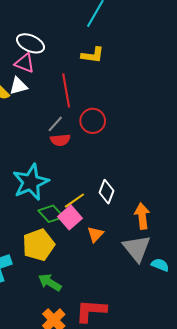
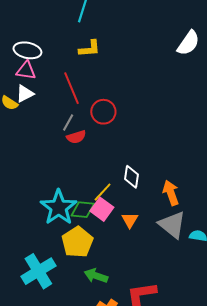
cyan star: (31, 182) -> (59, 207), moved
green diamond: (51, 214) -> (83, 210), turned -30

